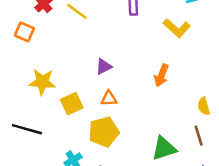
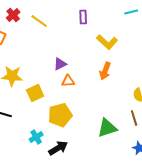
yellow L-shape: (177, 28) -> (107, 42), moved
orange triangle: (109, 99) -> (68, 81), moved

